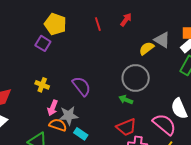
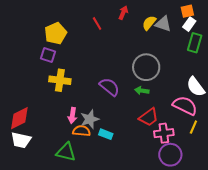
yellow pentagon: (55, 24) -> (56, 33), turned -30
yellow semicircle: (147, 48) -> (149, 23), moved
yellow cross: (42, 85) -> (60, 80), moved, size x1.5
purple semicircle: (81, 86) -> (109, 87), moved

